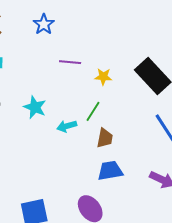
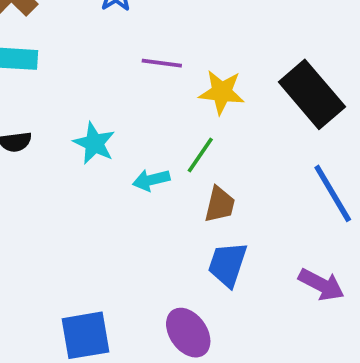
yellow star: (103, 77) -> (222, 92), size x1.4
blue trapezoid: (110, 171) -> (227, 264), turned -64

